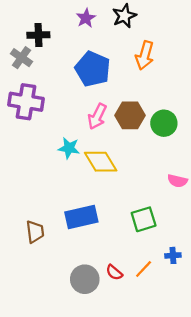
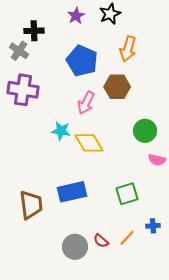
brown hexagon: (130, 115) -> (117, 87), moved
green circle: (164, 123) -> (145, 131), moved
brown trapezoid: (35, 232) -> (31, 205), size x1.4

